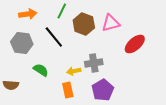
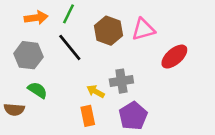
green line: (62, 11) -> (68, 14), moved
green semicircle: (41, 70) -> (37, 90), moved
yellow arrow: (74, 71) -> (96, 91), turned 40

